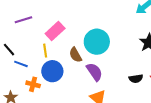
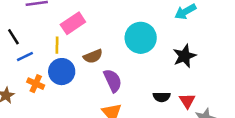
cyan circle: (97, 42) -> (141, 38), moved
brown semicircle: (75, 55) -> (93, 56), turned -91
blue line: (21, 64) -> (25, 57), turned -56

